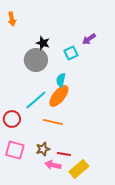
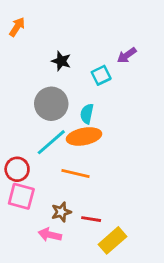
orange arrow: (12, 19) -> (17, 27), turned -136
gray circle: (36, 60) -> (51, 104), moved
orange ellipse: (59, 96) -> (84, 136), turned 40
pink square: (15, 150) -> (21, 196), moved
pink arrow: (53, 165) -> (50, 235), moved

